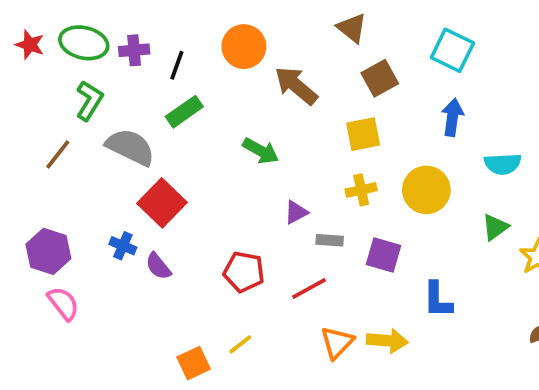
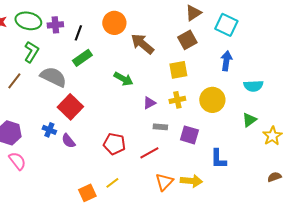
brown triangle: (352, 28) -> (193, 13), moved, turned 48
purple triangle: (296, 212) -> (149, 103), moved

